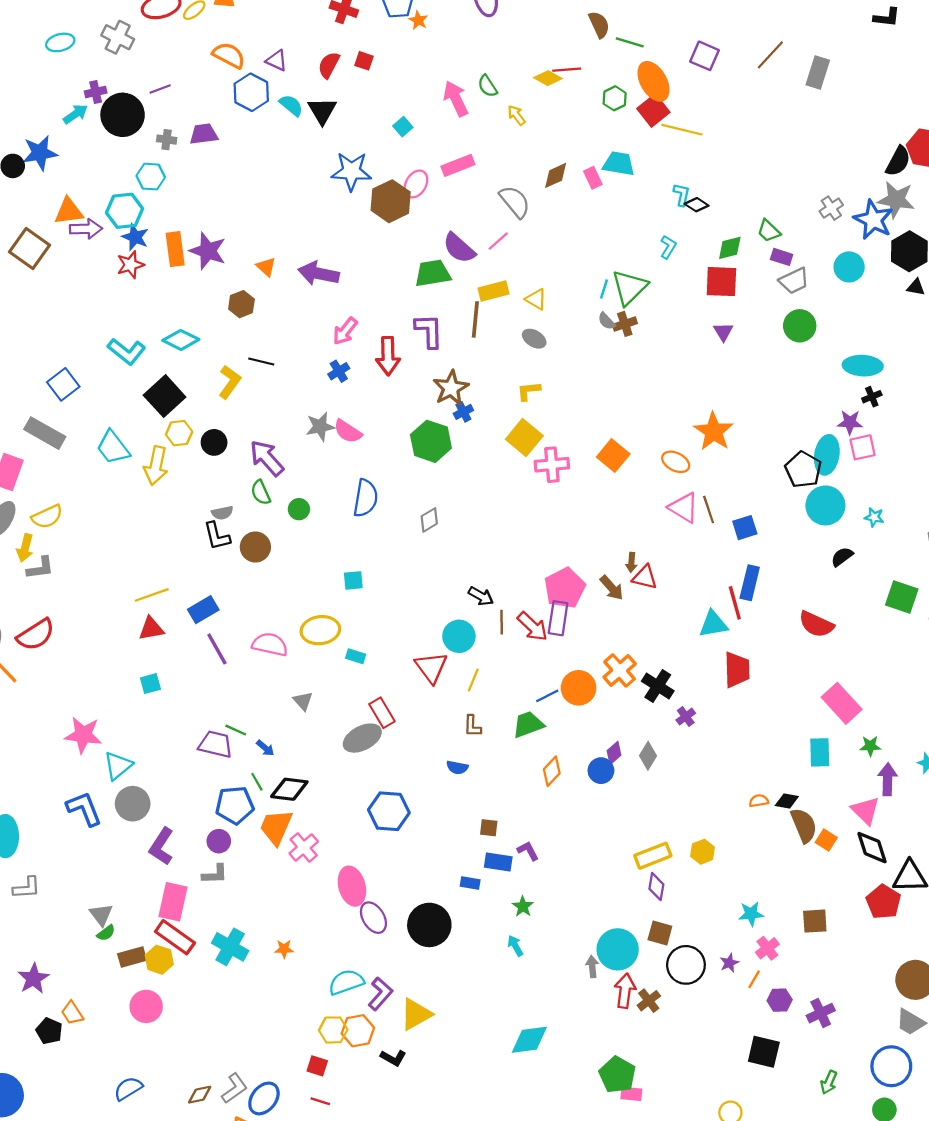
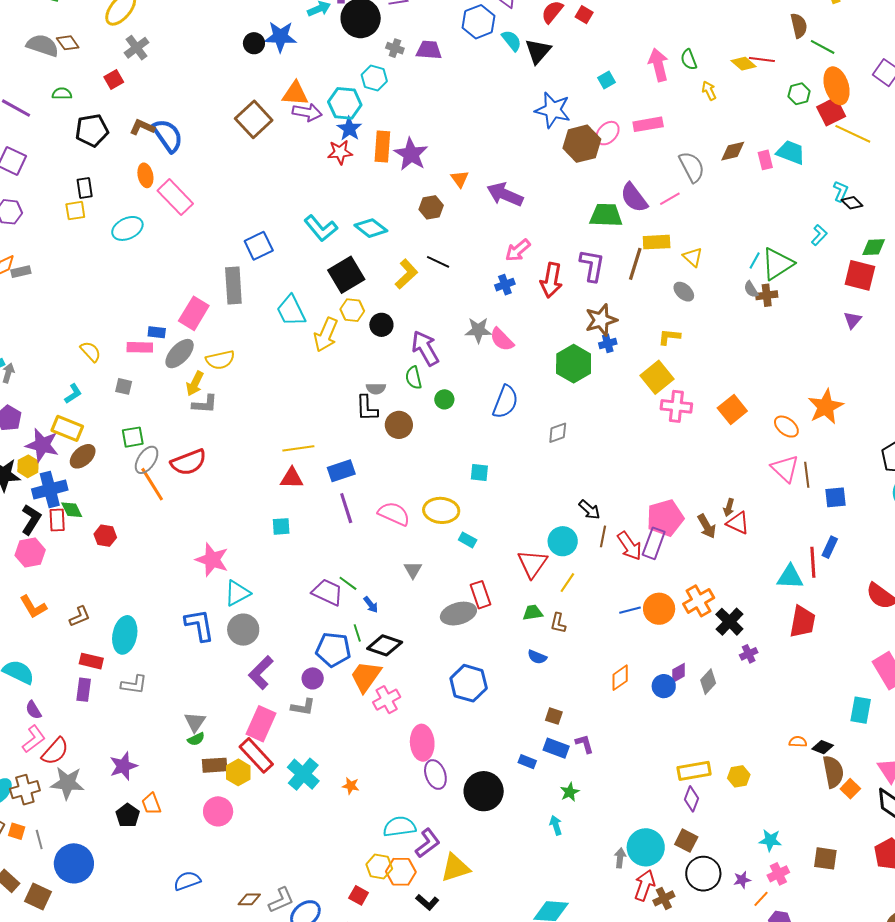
gray rectangle: (45, 433) -> (233, 285), turned 45
blue rectangle: (750, 583) -> (830, 547), size x0.7
green trapezoid: (528, 724) -> (533, 613), moved, size x0.7

